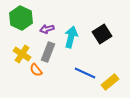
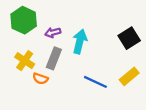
black square: (102, 34) -> (129, 38), moved
orange semicircle: (36, 70) -> (40, 79), turned -32
yellow rectangle: (110, 82) -> (129, 76), moved

